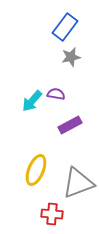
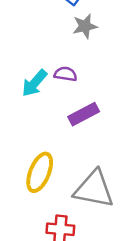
gray triangle: (78, 183) -> (94, 189), turned 32

